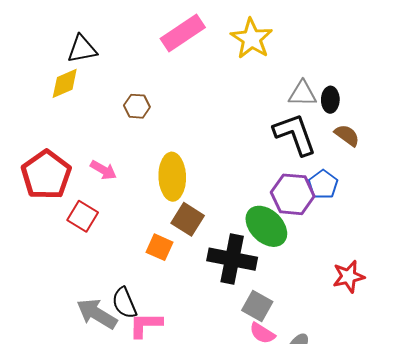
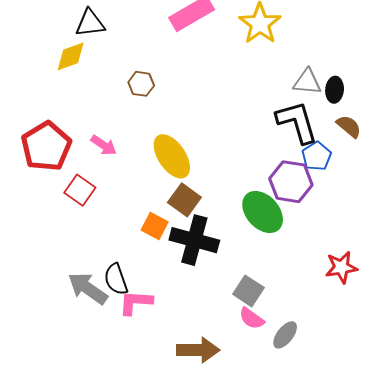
yellow ellipse: (172, 177) -> (172, 156), turned -36
blue pentagon: (323, 184) -> (317, 156), moved
black cross: (232, 259) -> (194, 240), moved

